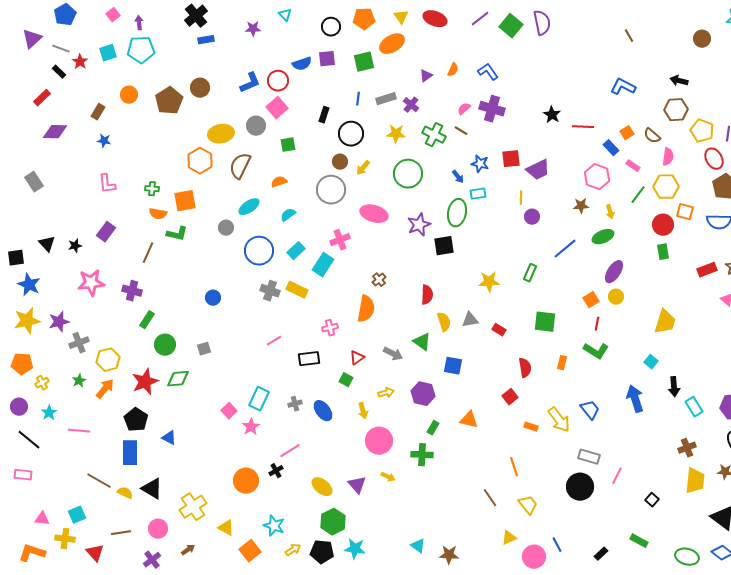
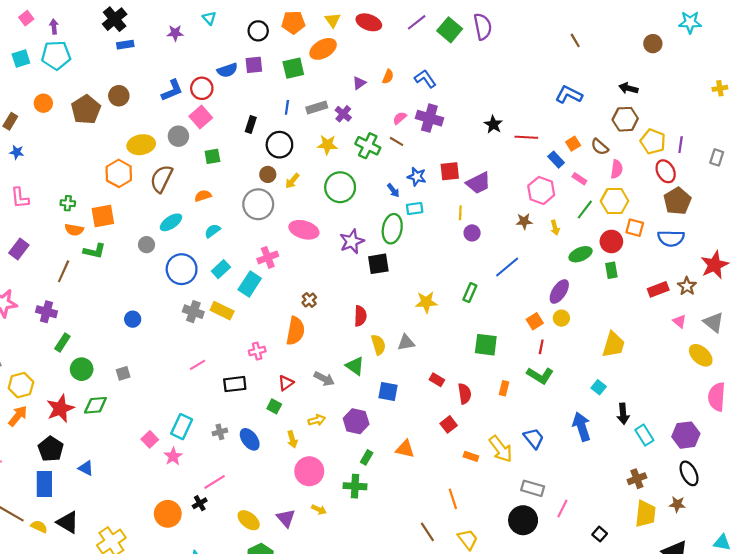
green ellipse: (603, 237) -> (581, 254), moved
red rectangle: (499, 330) -> (437, 380), moved

